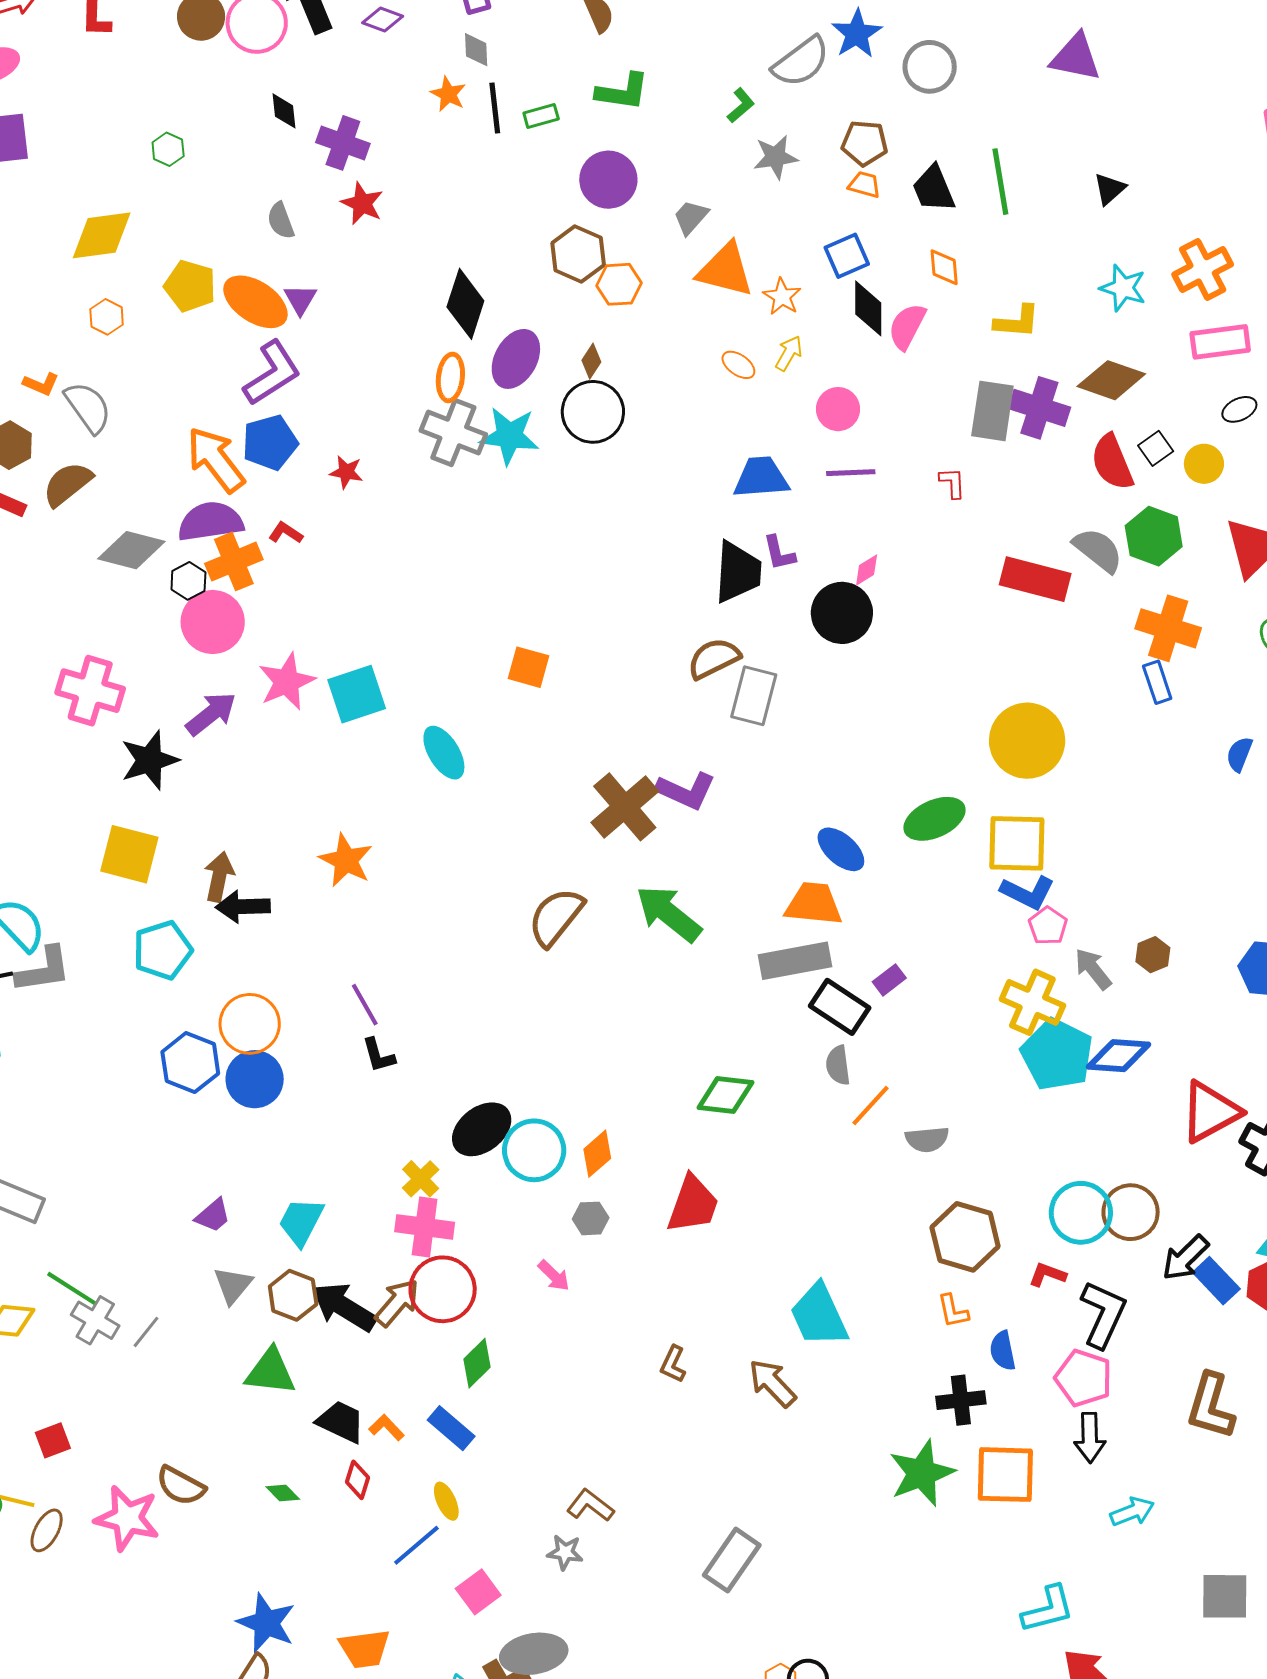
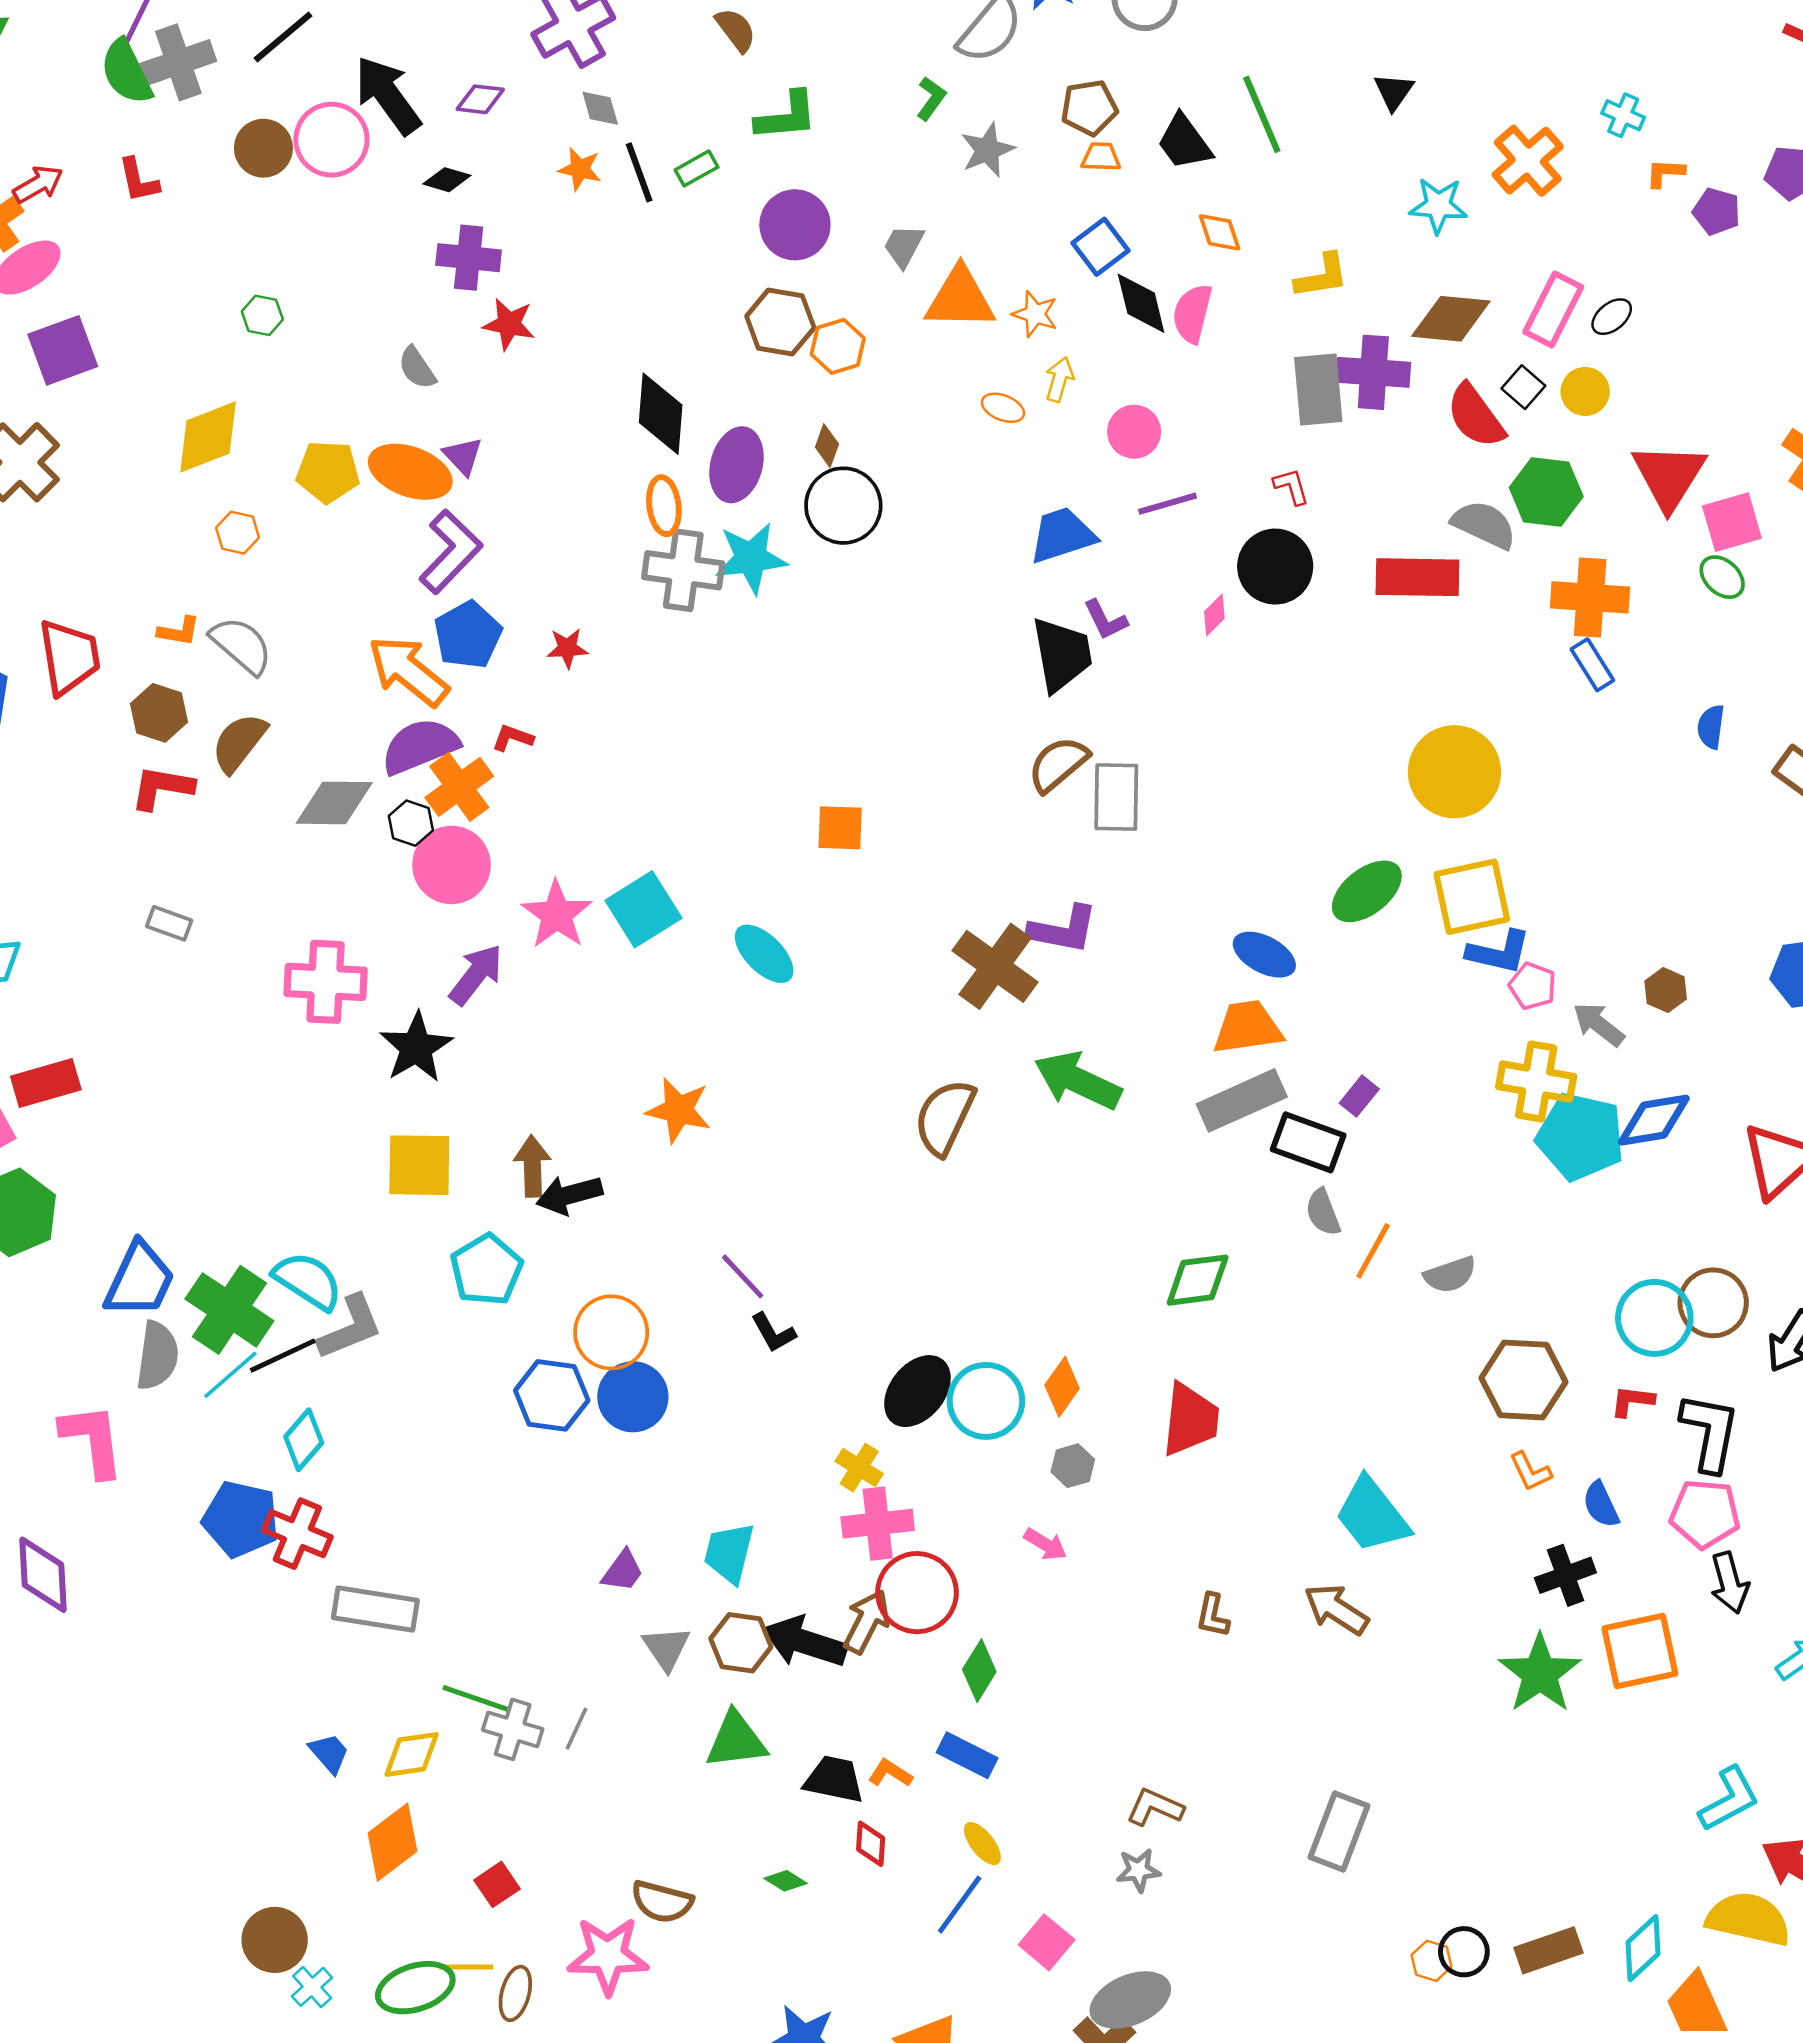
black diamond: (284, 111) -> (447, 180), moved, turned -54
pink rectangle: (1220, 342) -> (1553, 310), moved, turned -42
black circle: (842, 613) -> (1275, 567), moved

